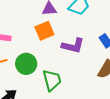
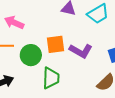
orange square: (44, 31) -> (55, 44), moved

